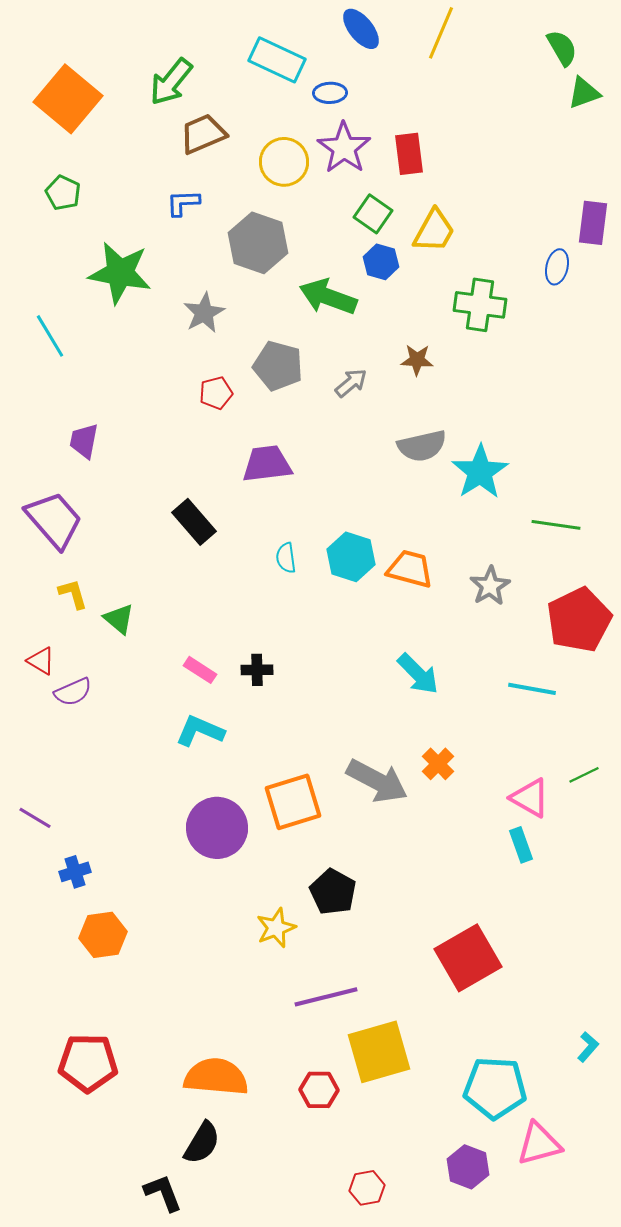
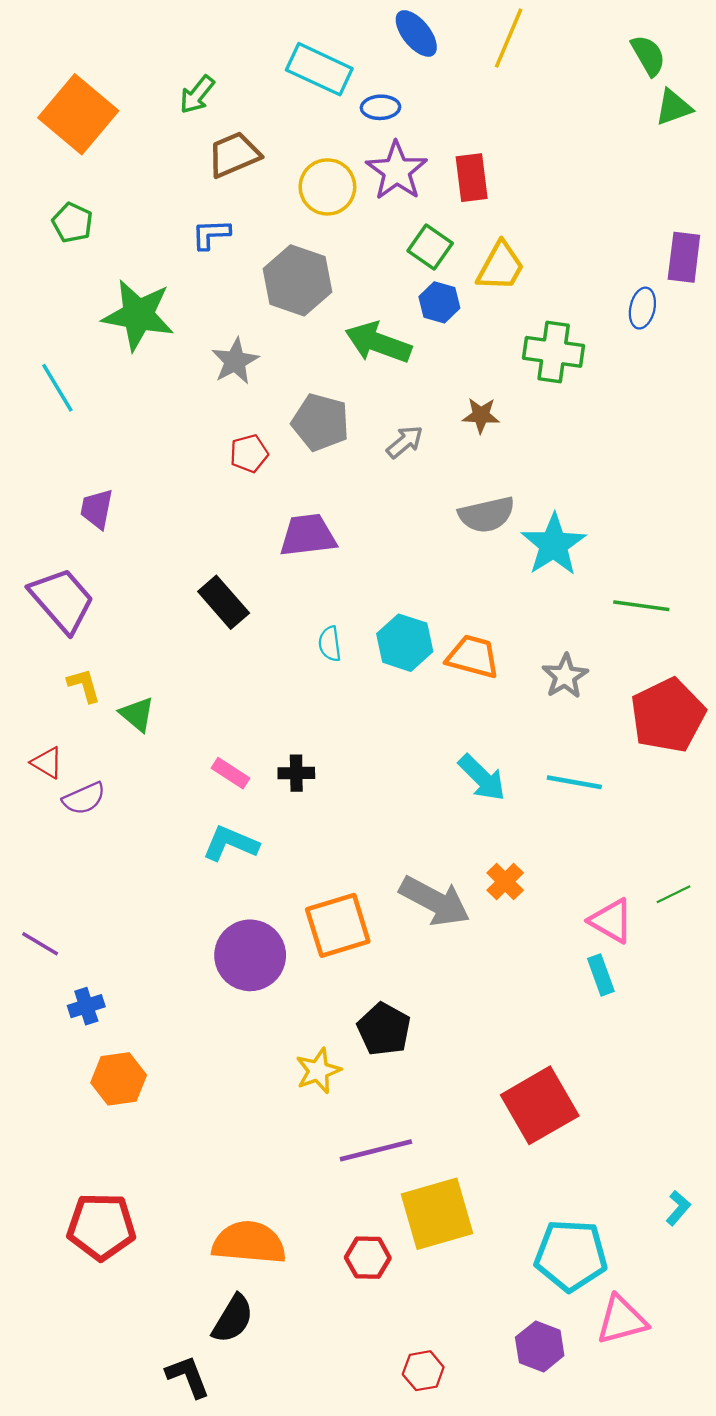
green arrow: (171, 82) -> (197, 95), size x0.7
cyan line: (532, 689) -> (574, 782), moved

